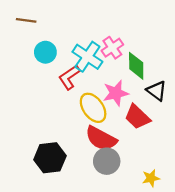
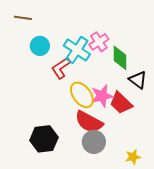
pink star: (116, 93) -> (102, 96), moved

